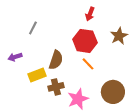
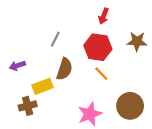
gray line: (33, 28) -> (55, 39), moved
brown star: (119, 36) -> (137, 41), turned 30
brown cross: (56, 87) -> (28, 106), moved

